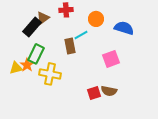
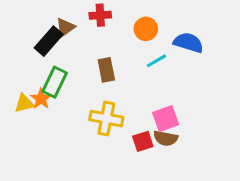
cyan line: (81, 35) -> (156, 61), moved
pink square: (111, 59) -> (166, 119), moved
yellow cross: (50, 74) -> (106, 119), moved

